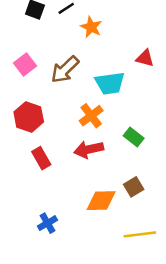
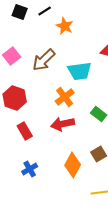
orange diamond: (101, 201) -> (73, 165), turned -60
blue cross: (47, 223) -> (30, 169), moved

